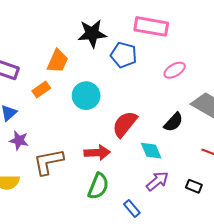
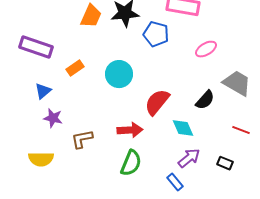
orange trapezoid: (58, 61) -> (91, 16), moved
brown L-shape: (48, 162) -> (82, 139), size x0.7
blue rectangle: (132, 209) -> (175, 182), moved

